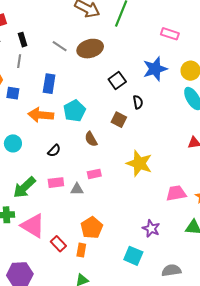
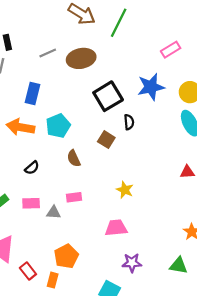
pink rectangle: (170, 34) -> (171, 50), turned -54
gray line: (60, 46) -> (48, 53), turned -63
black square: (117, 81) -> (108, 96), size x1.5
yellow star: (139, 163) -> (125, 190), size x0.6
pink trapezoid: (176, 193) -> (116, 228), moved
purple star: (151, 228) -> (132, 263), turned -30

